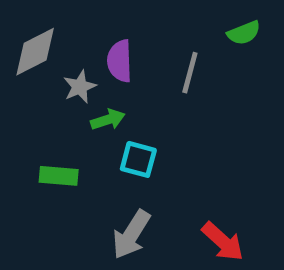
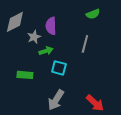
green semicircle: (244, 33) -> (93, 14), moved
gray line: (190, 73) -> (85, 44), moved

